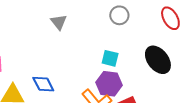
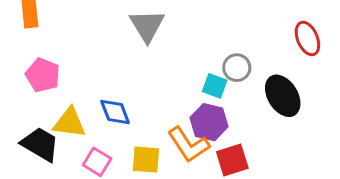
gray circle: (119, 15) -> (237, 68), moved
gray triangle: (59, 22) -> (147, 26), size x1.5

